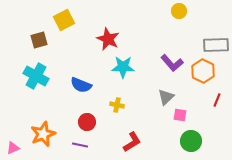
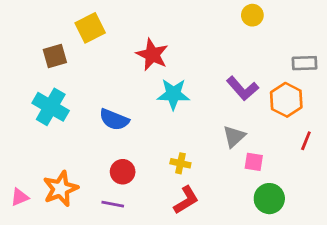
gray rectangle: (216, 45) -> (305, 63), size x0.7
yellow cross: (117, 105) -> (180, 163), moved
pink triangle: (13, 148) -> (20, 197), moved

